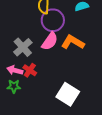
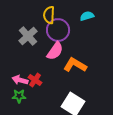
orange L-shape: (73, 42) -> (75, 65), moved
gray cross: (23, 47) -> (28, 36), moved

